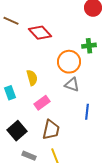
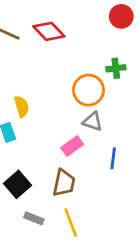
red diamond: (40, 33) -> (49, 31), moved
yellow semicircle: (32, 78) -> (22, 106), moved
pink rectangle: (42, 103) -> (72, 146), moved

